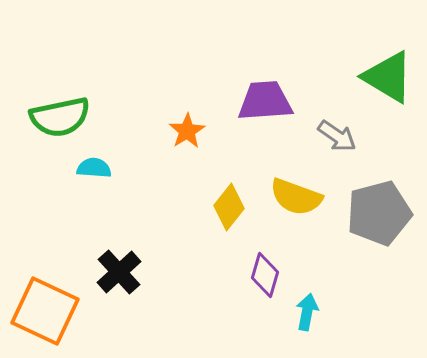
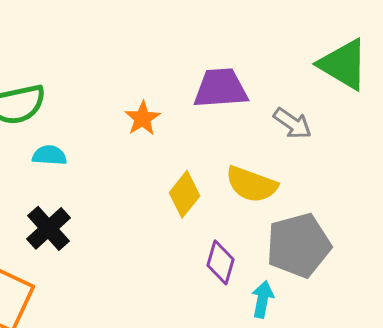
gray pentagon: (379, 213) -> (298, 245), moved
black cross: (119, 272) -> (48, 228), moved

